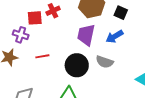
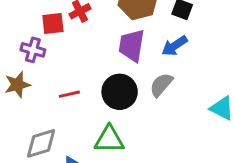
red line: (42, 56) -> (69, 94), moved
gray semicircle: (105, 62) -> (161, 85), turned 114

